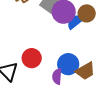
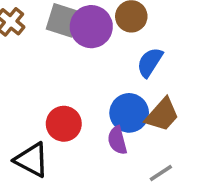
blue semicircle: (75, 22) -> (150, 62), moved

